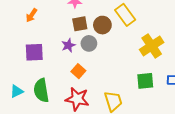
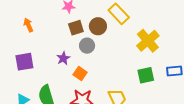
orange arrow: (32, 15) -> (28, 25), turned 128
purple star: (68, 45) -> (63, 58), moved
purple square: (34, 52) -> (24, 62), moved

